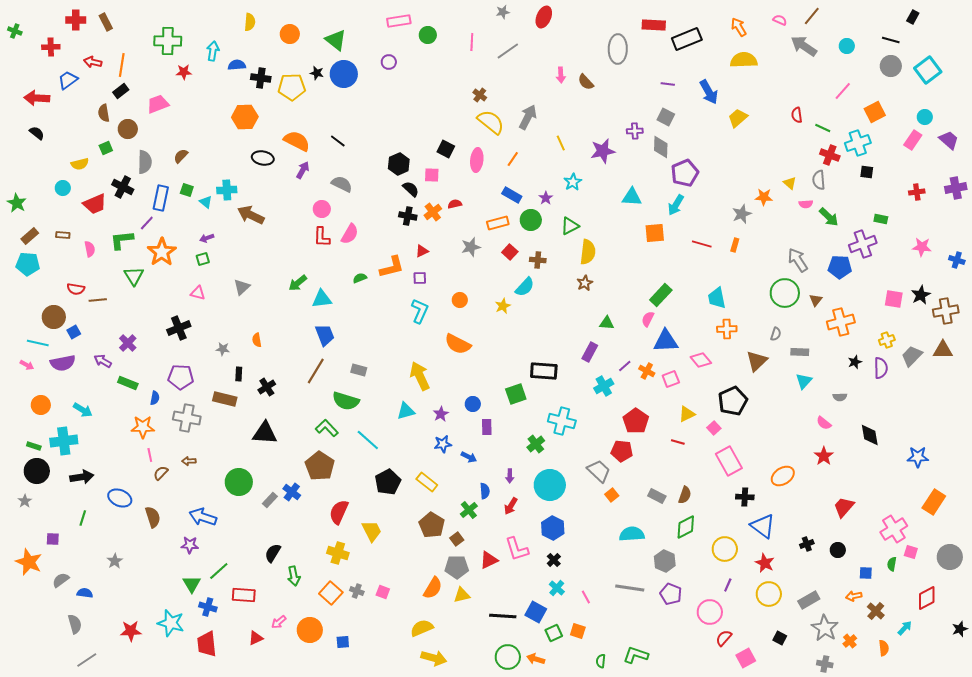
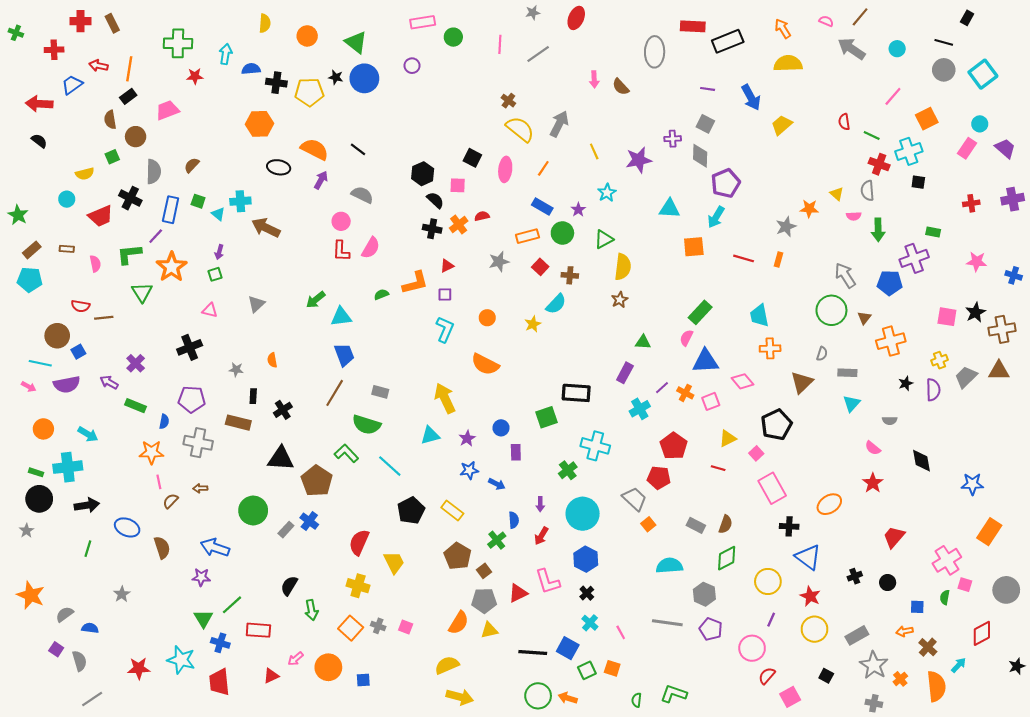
green arrow: (829, 217) -> (878, 230), turned 45
purple arrow: (207, 238) -> (219, 252), turned -56
brown pentagon: (320, 466) -> (317, 481), moved
purple square: (53, 539) -> (56, 649), moved, turned 32
orange semicircle: (884, 648) -> (936, 686), size x1.8

